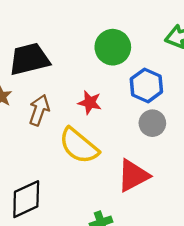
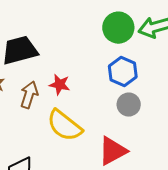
green circle: (113, 47) -> (118, 28), moved
red star: (90, 103) -> (60, 85), moved

